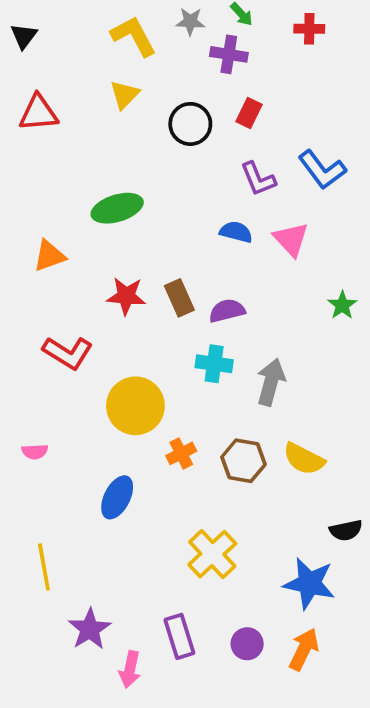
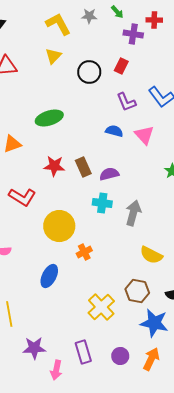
purple cross: (229, 54) -> (133, 34), moved
brown hexagon: (243, 461) -> (137, 291), moved
purple star: (90, 629) -> (34, 348), turned 30

